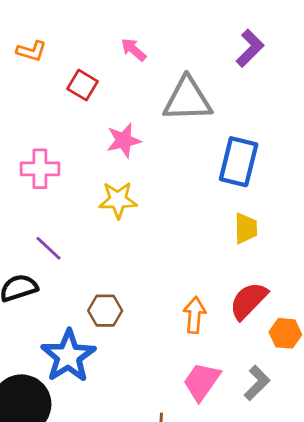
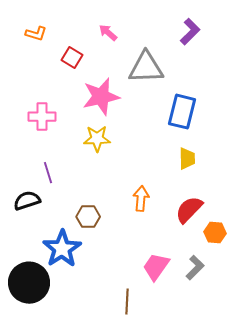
pink star: (124, 140) -> (101, 97), size x1.5
purple line: (48, 248) -> (48, 173), turned 30
orange arrow: (195, 315) -> (141, 199), moved

